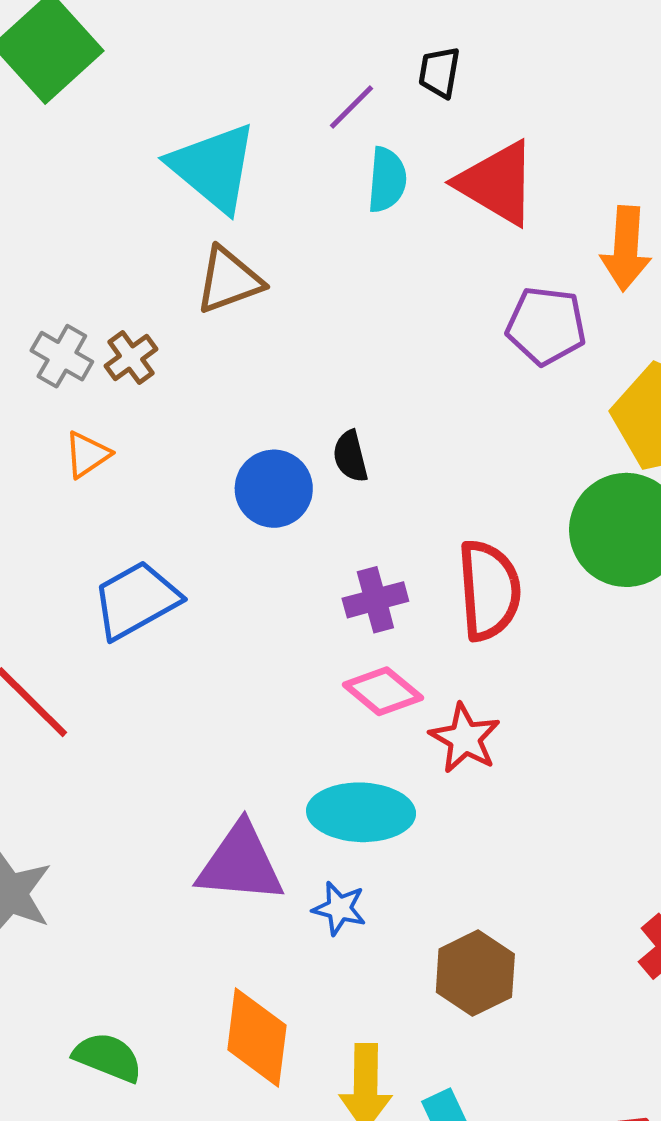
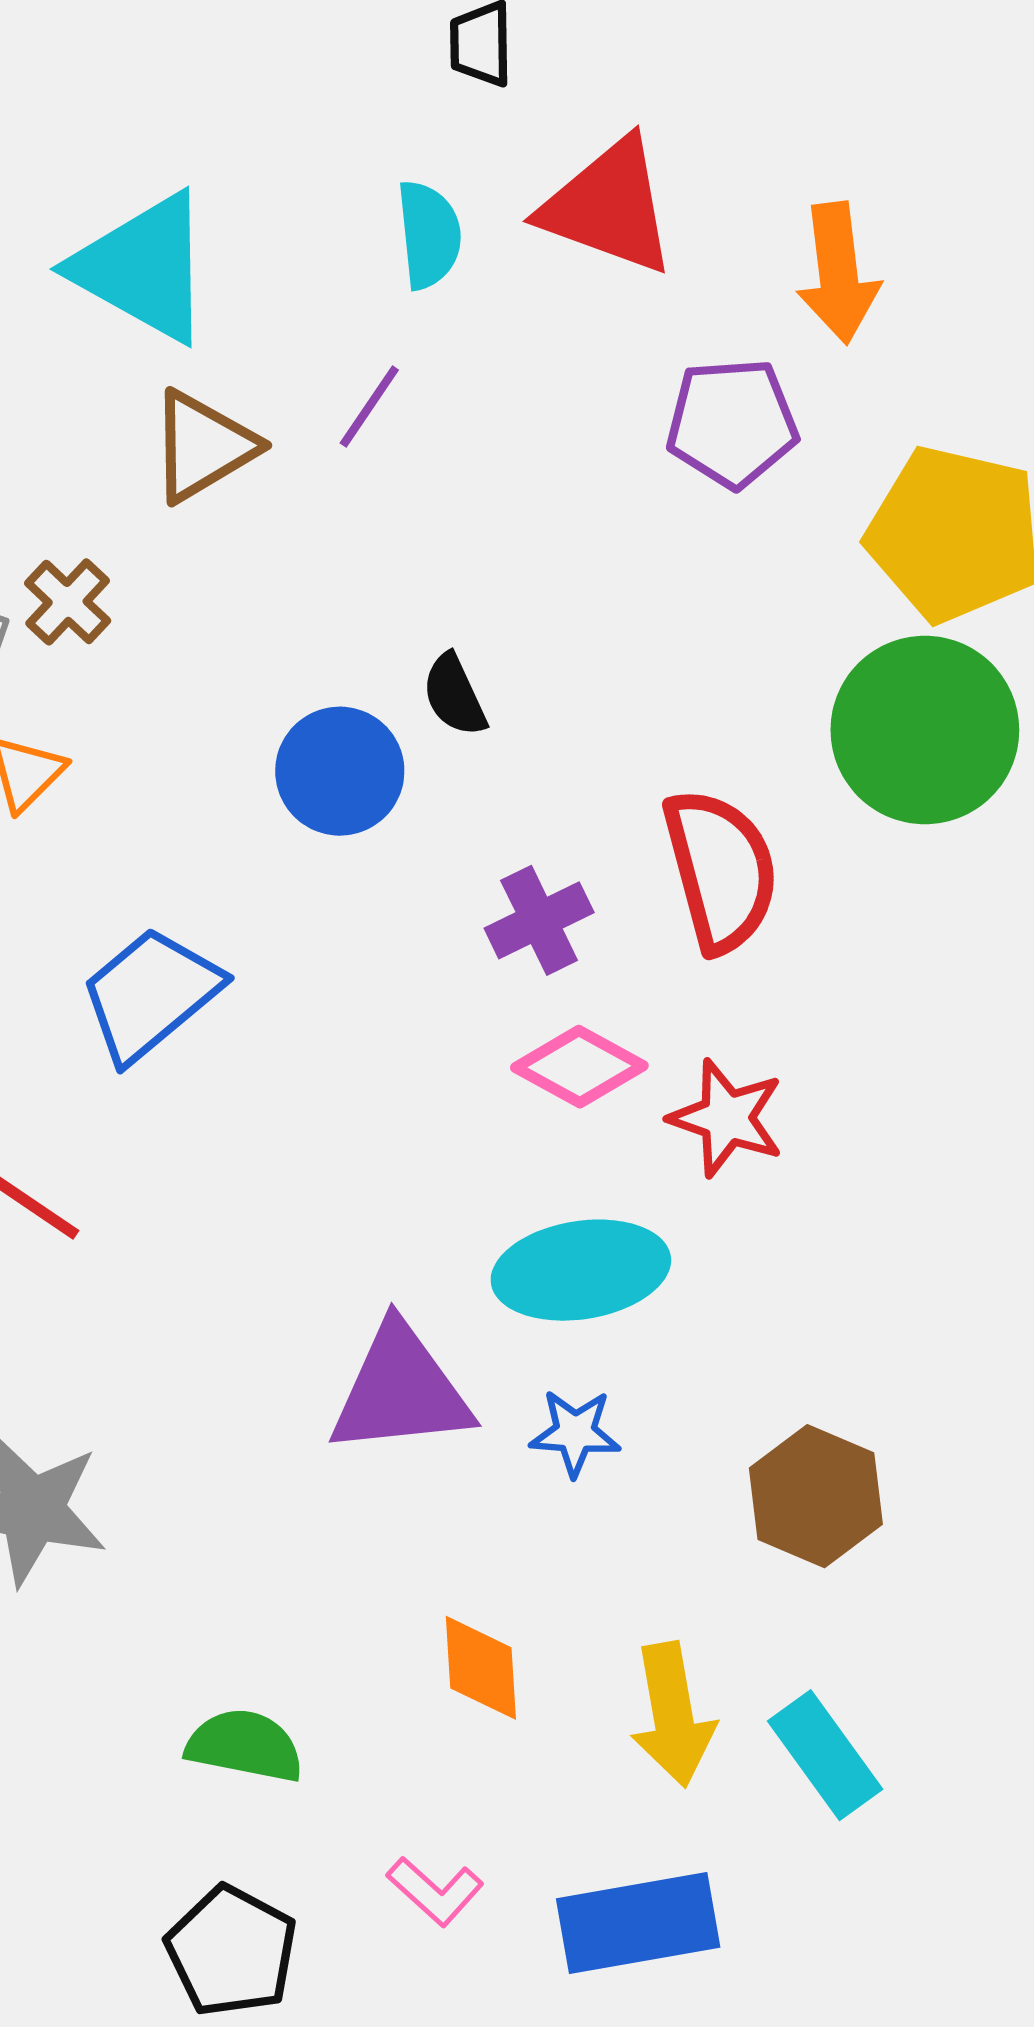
purple line: (351, 107) -> (369, 407), moved
orange diamond: (257, 1037) -> (481, 1668), size x0.7

